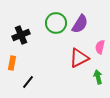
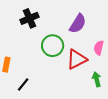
green circle: (56, 23) -> (53, 46), moved
black cross: (21, 35) -> (29, 18), moved

